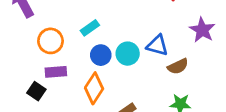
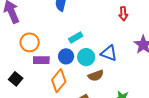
cyan rectangle: (90, 28) -> (76, 38), moved
brown semicircle: (178, 66) -> (96, 76), moved
purple rectangle: (56, 72) -> (41, 60), moved

